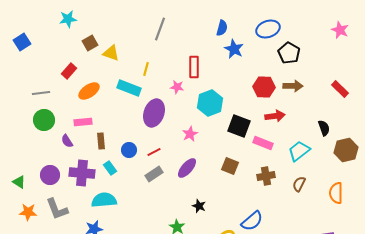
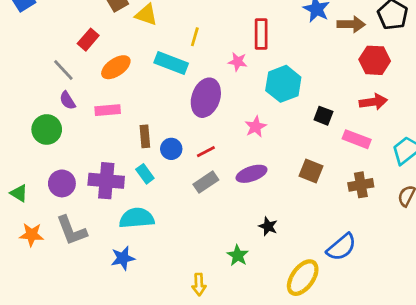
brown arrow: (293, 86) -> (351, 24), moved
red hexagon: (264, 87) -> (375, 60), moved
gray line: (41, 93) -> (63, 70), moved, turned 54
green circle: (44, 120) -> (47, 129), moved
black square: (239, 126) -> (323, 116), size x0.6
purple semicircle: (67, 141) -> (67, 100), moved
brown rectangle: (101, 141) -> (145, 136), moved
purple ellipse: (187, 168) -> (251, 174), turned 30

